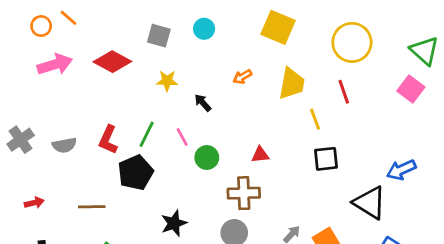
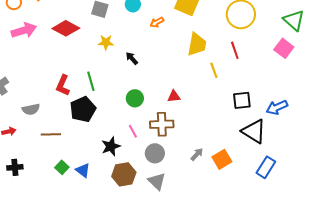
orange arrow: (242, 77) -> (157, 22), moved
green line: (147, 134) -> (91, 81), turned -42
pink line: (182, 137) -> (133, 131), moved
gray semicircle: (64, 145) -> (31, 109), moved
black square: (326, 159) -> (242, 100), moved

